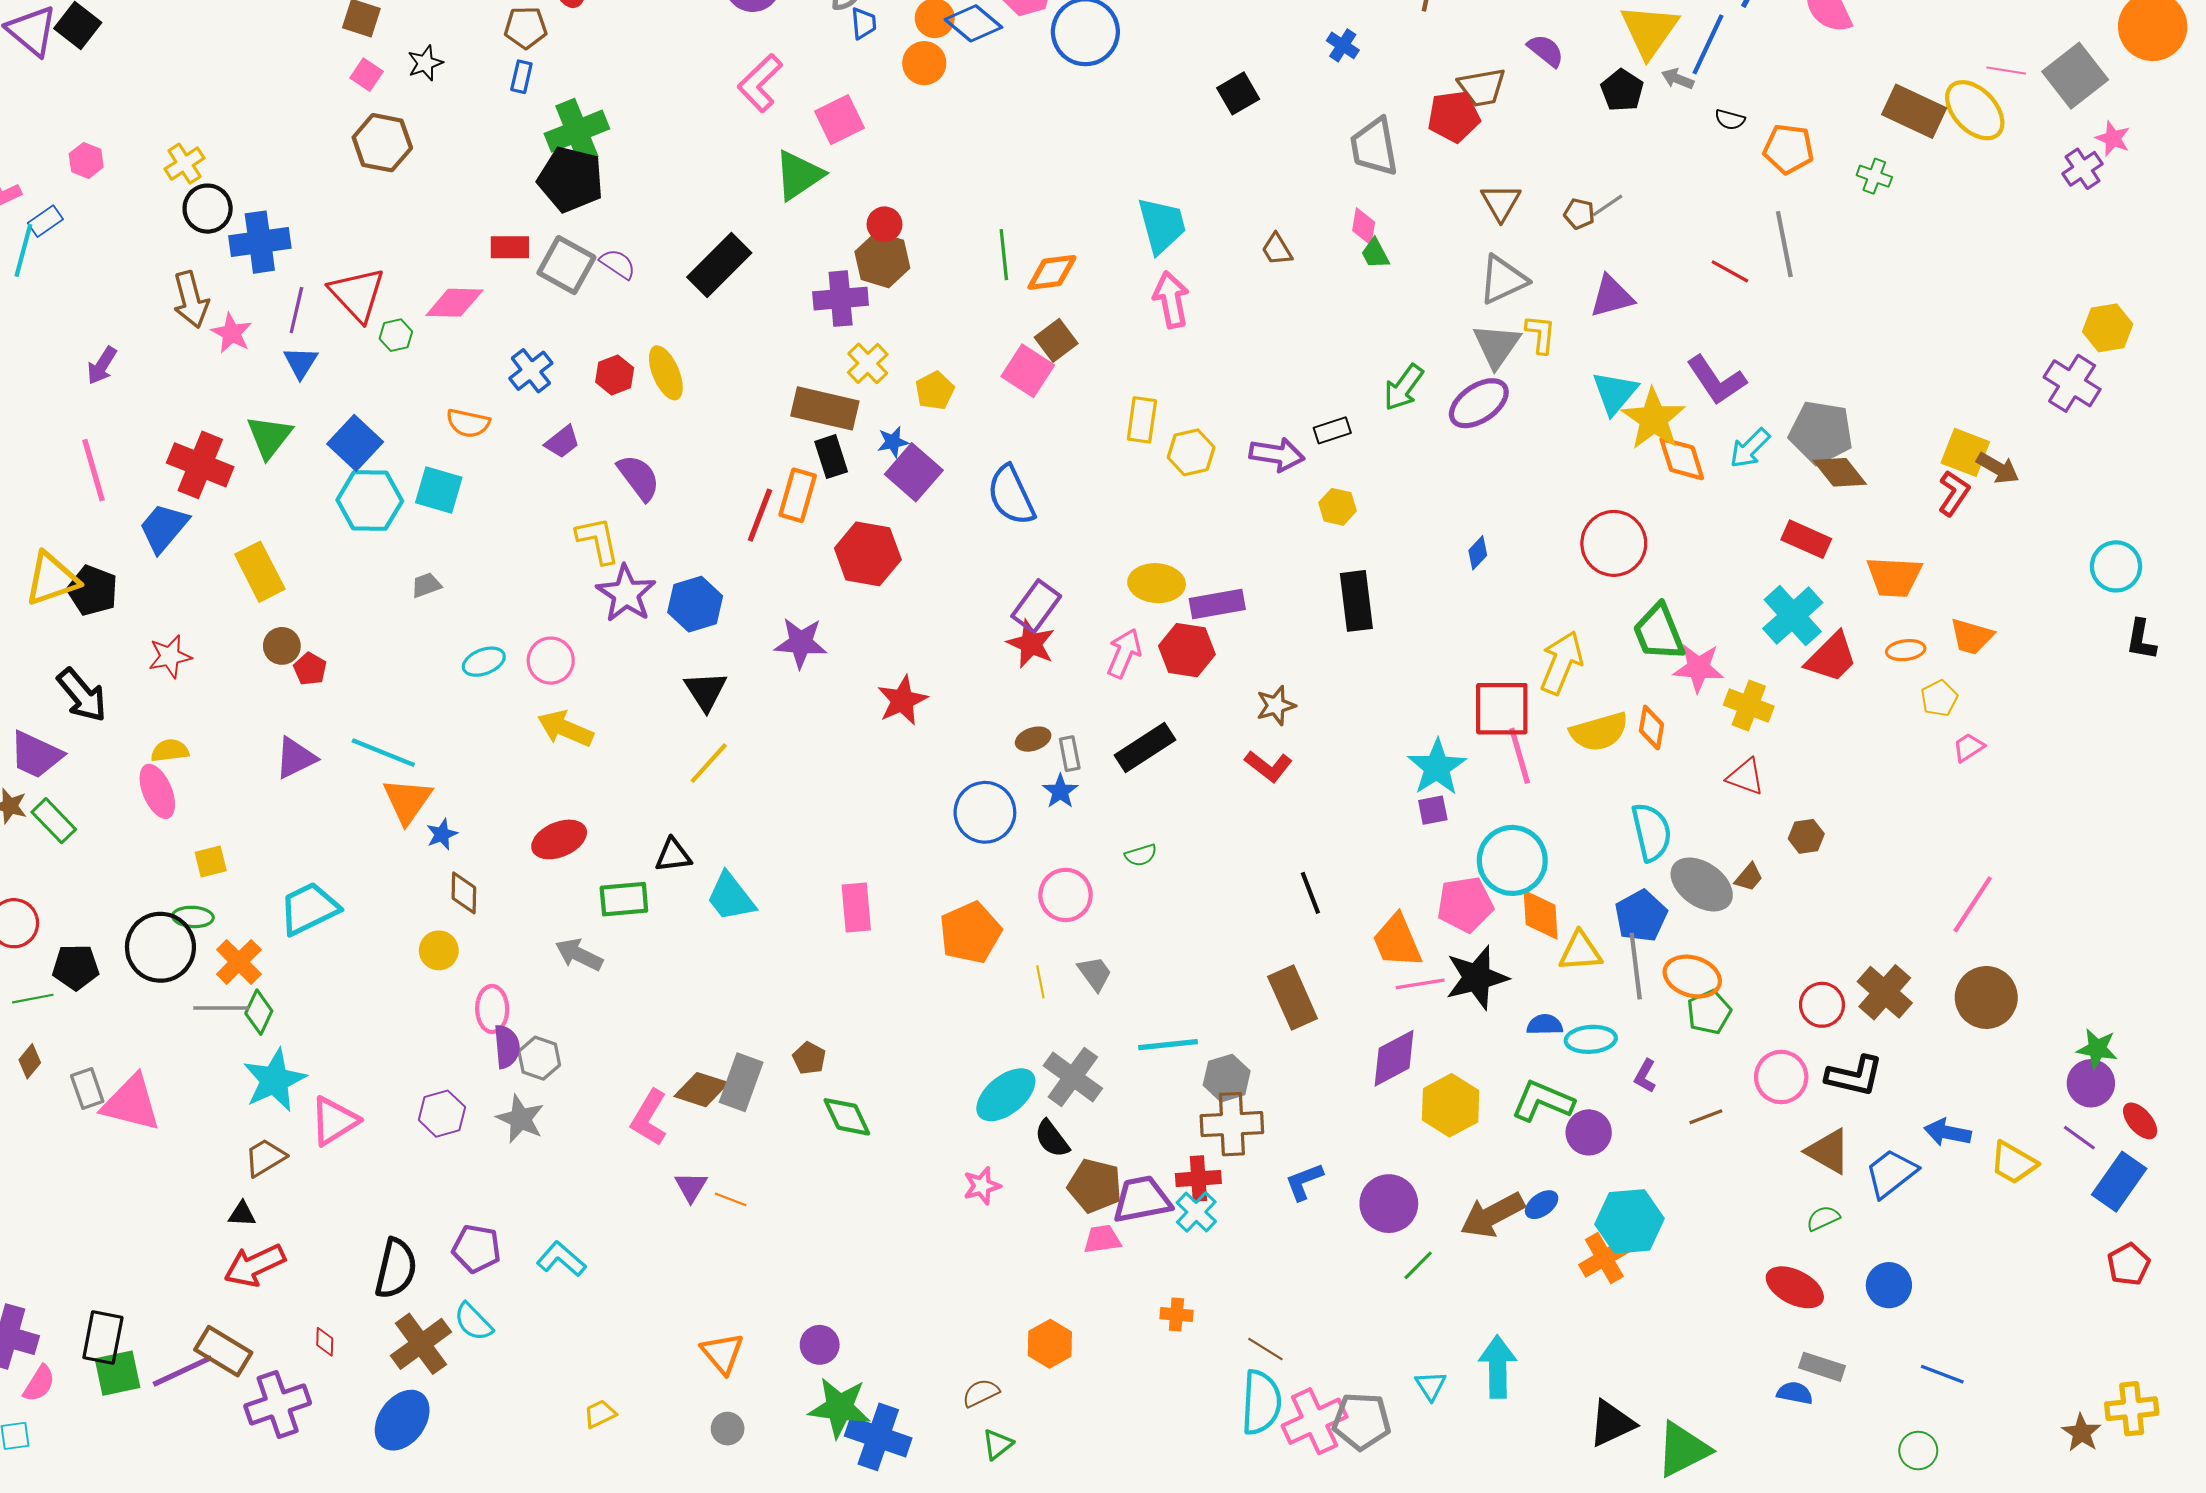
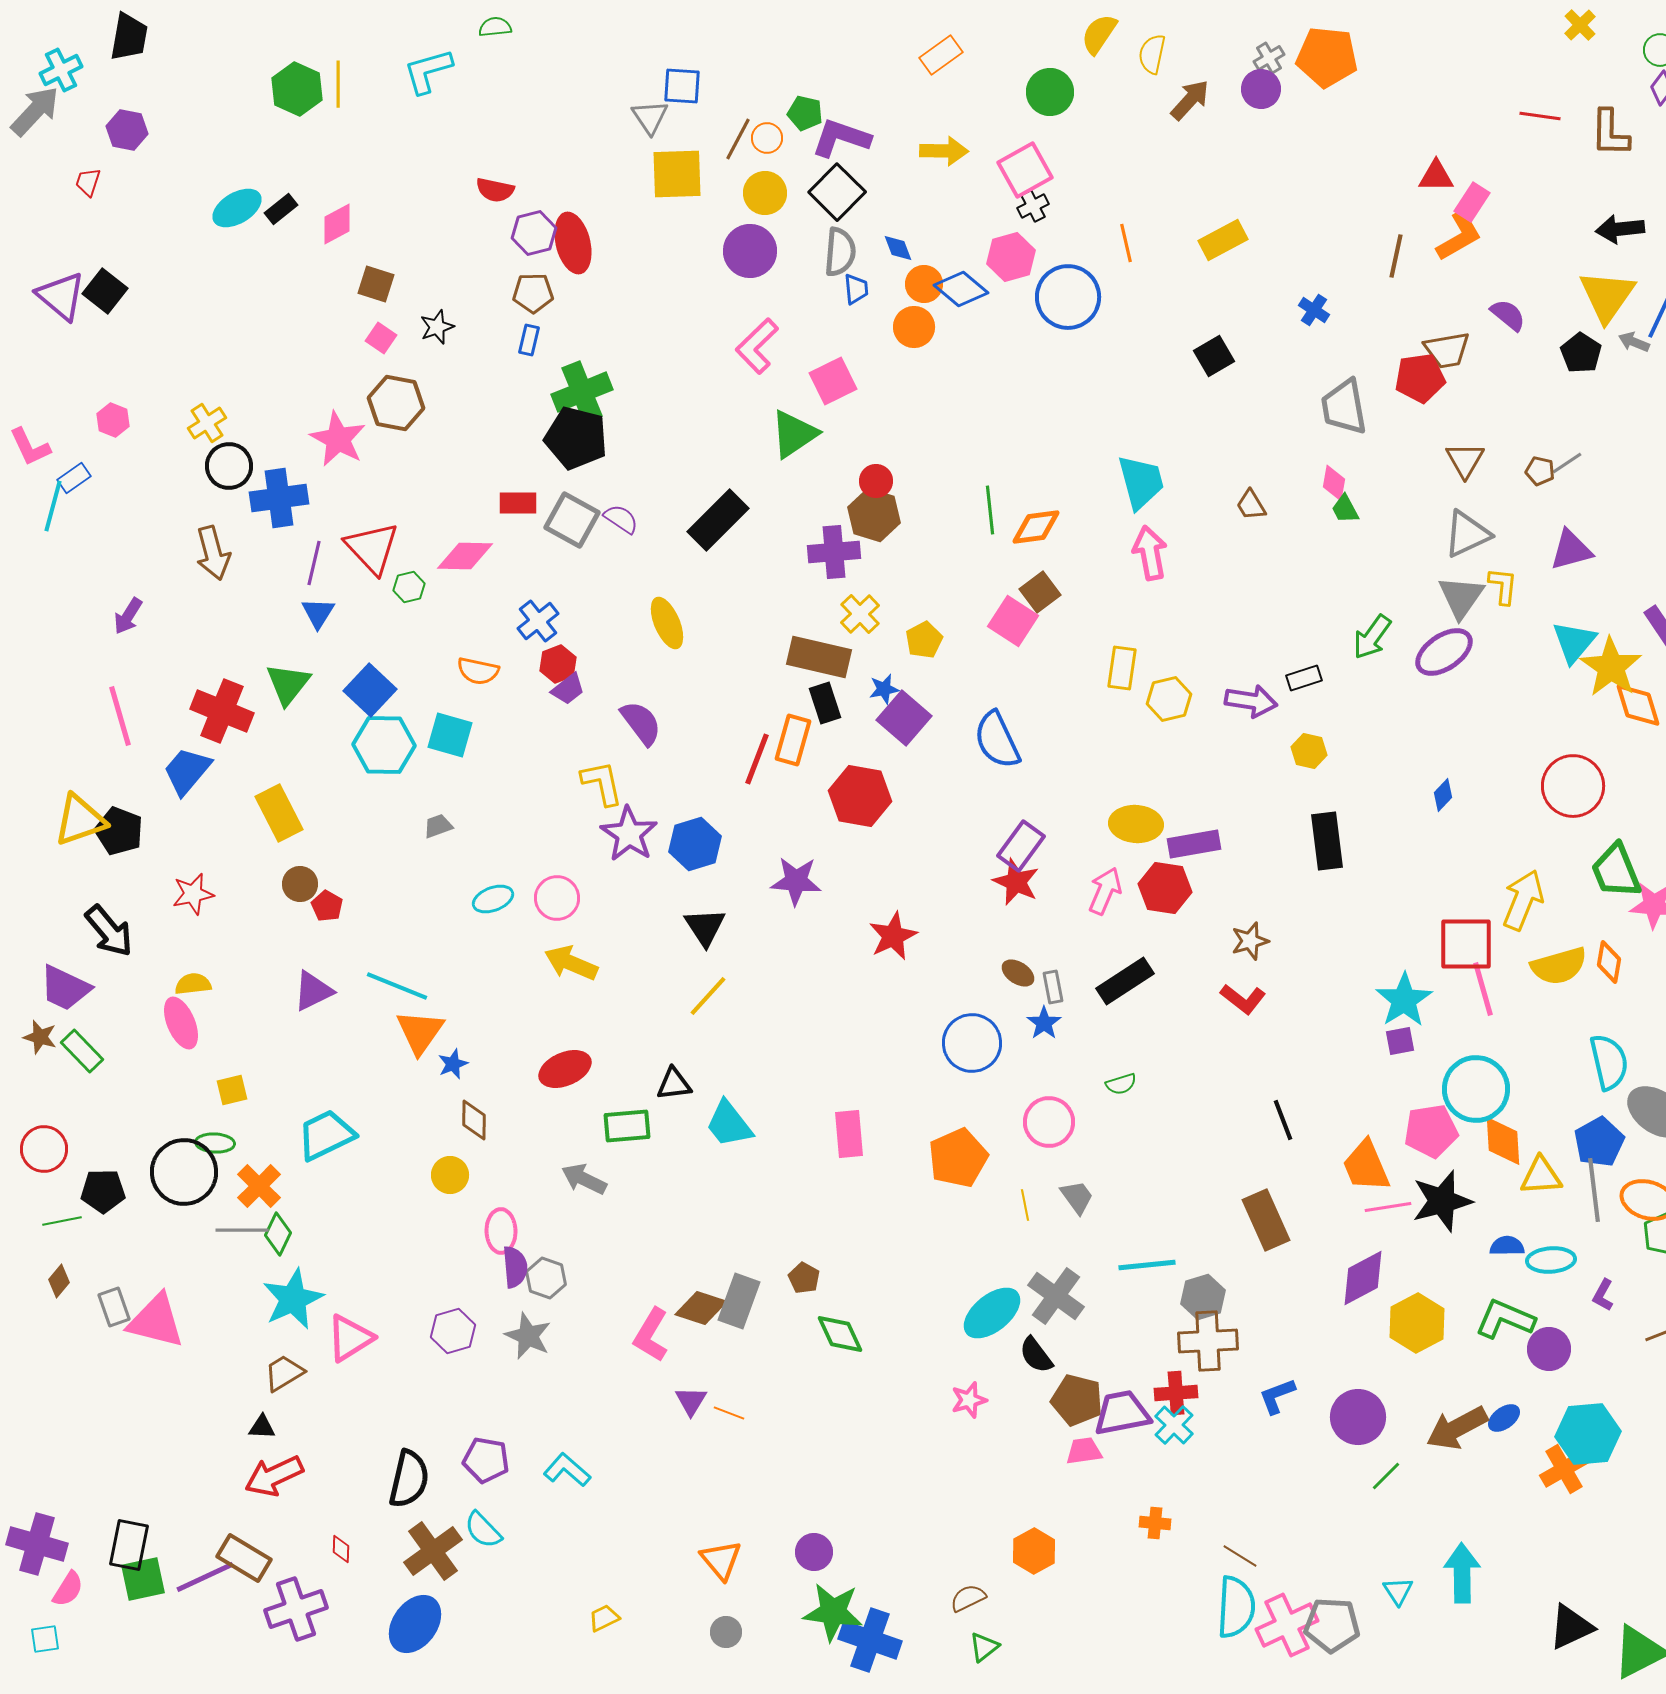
pink star: (232, 333) -> (338, 439), moved, size x1.4
red hexagon: (615, 375) -> (558, 664), moved
brown ellipse: (1033, 739) -> (1018, 973), turned 52

